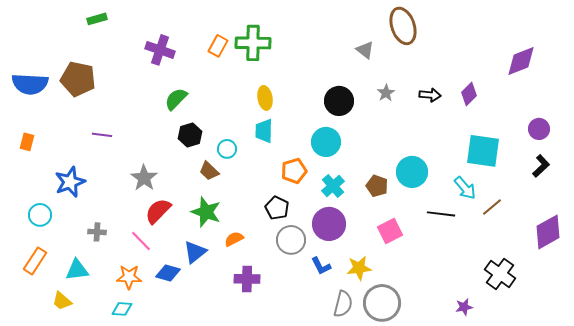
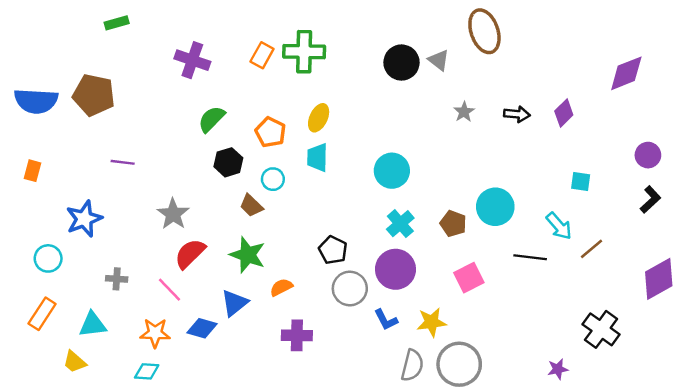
yellow ellipse: (265, 98) -> (319, 118), turned 35
black circle: (339, 101) -> (401, 63), moved
cyan square: (483, 151) -> (581, 182), size x0.5
orange pentagon: (294, 171) -> (270, 132), moved, turned -30

